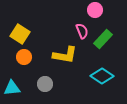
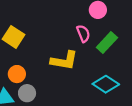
orange circle: (24, 57) -> (17, 74), moved
gray circle: (45, 84) -> (27, 93), moved

